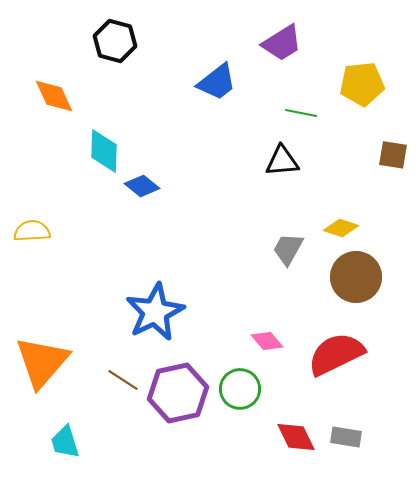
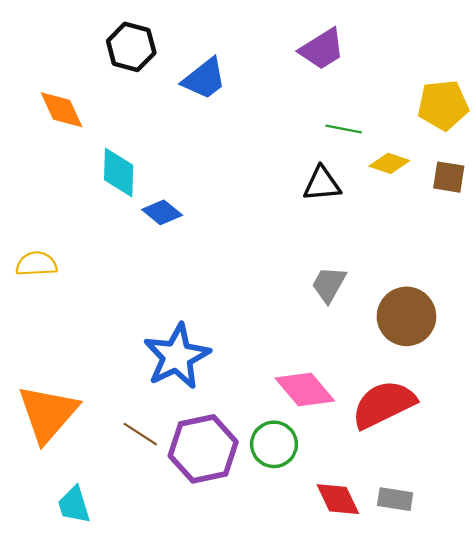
blue trapezoid: (217, 82) -> (204, 79), moved
yellow pentagon: (362, 84) -> (443, 105), moved
yellow diamond: (341, 228) -> (389, 163), moved
pink diamond: (267, 341) -> (305, 389), size x1.6

